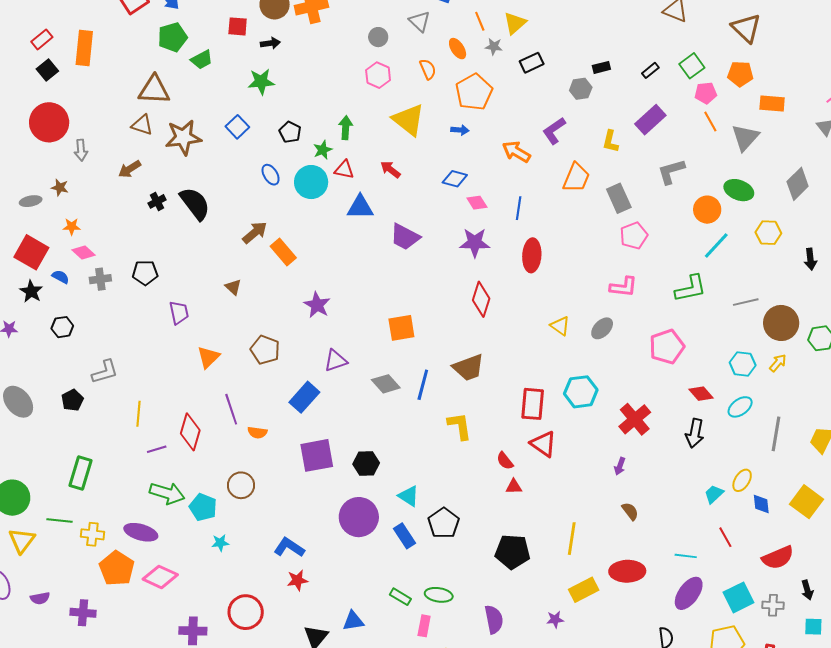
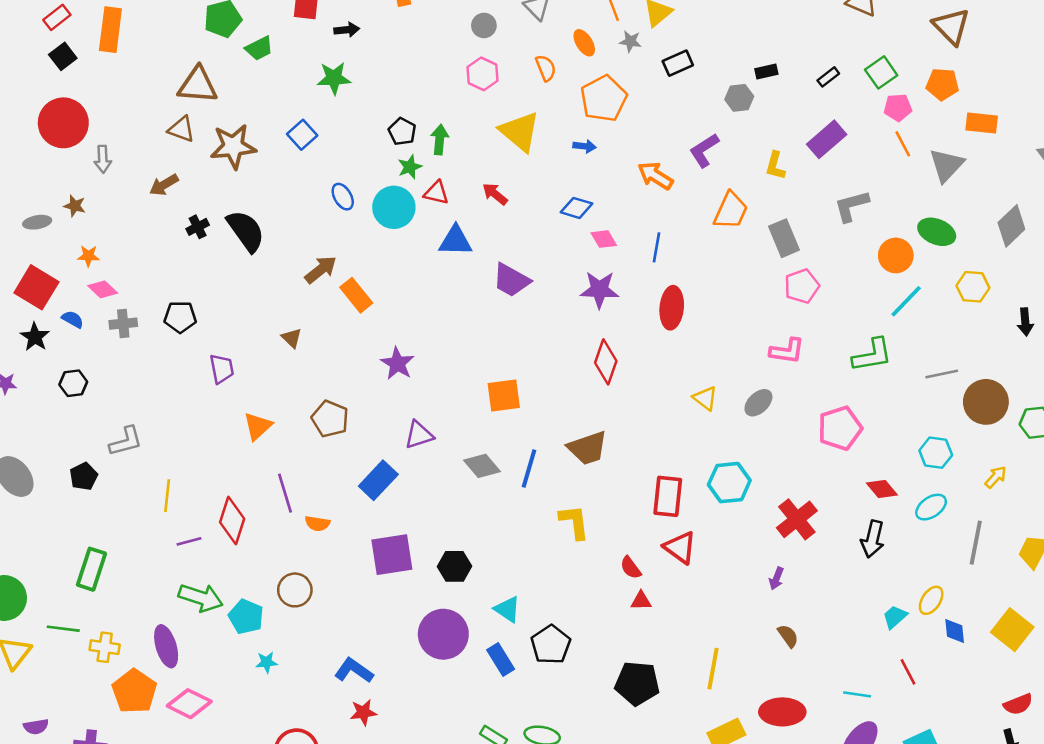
black pentagon: (290, 132) -> (402, 132), moved
yellow arrow: (778, 363) -> (996, 477), moved
purple ellipse: (141, 532) -> (166, 646), turned 56
red semicircle: (778, 558) -> (1018, 704), moved, size x0.7

